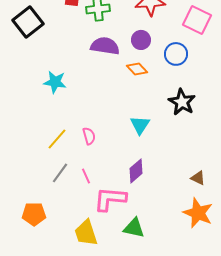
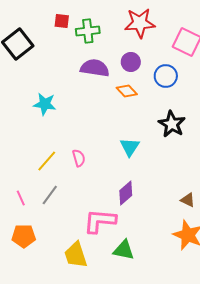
pink line: (86, 176) -> (21, 198), moved

